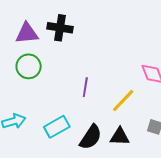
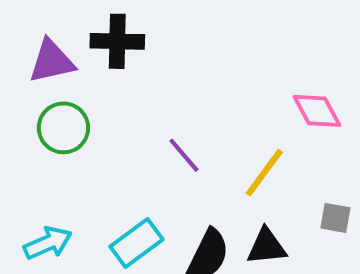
purple line: (85, 87) -> (184, 155), turned -42

